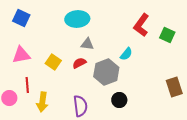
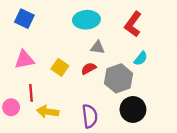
red L-shape: (141, 25) -> (133, 24), moved
black circle: (119, 100) -> (133, 109), size x1.5
yellow arrow: (42, 102) -> (48, 112), turned 90

